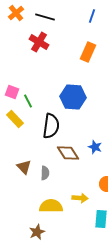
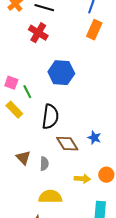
orange rectangle: (88, 52) -> (94, 30), moved
blue hexagon: (73, 97) -> (61, 73), moved
yellow arrow: (80, 198) -> (82, 179), moved

